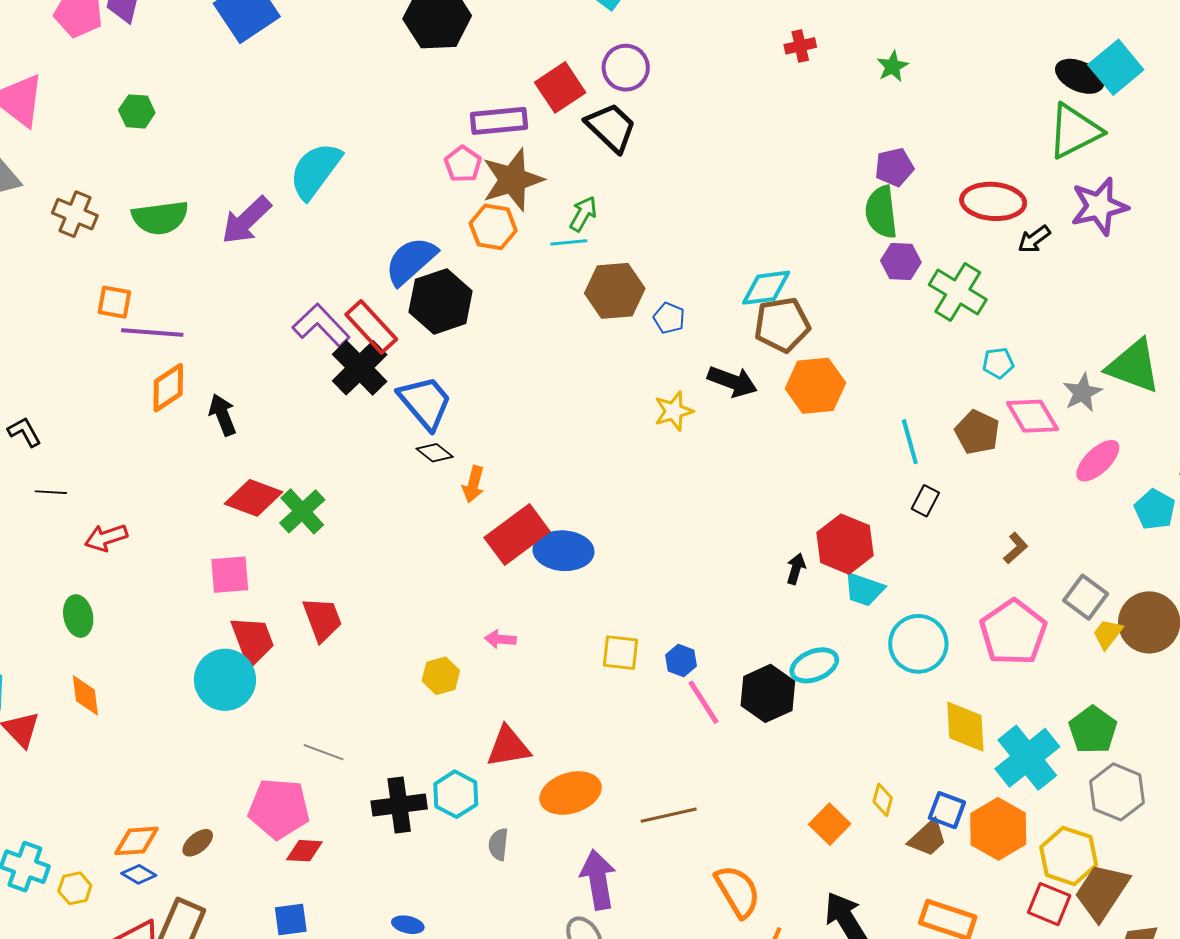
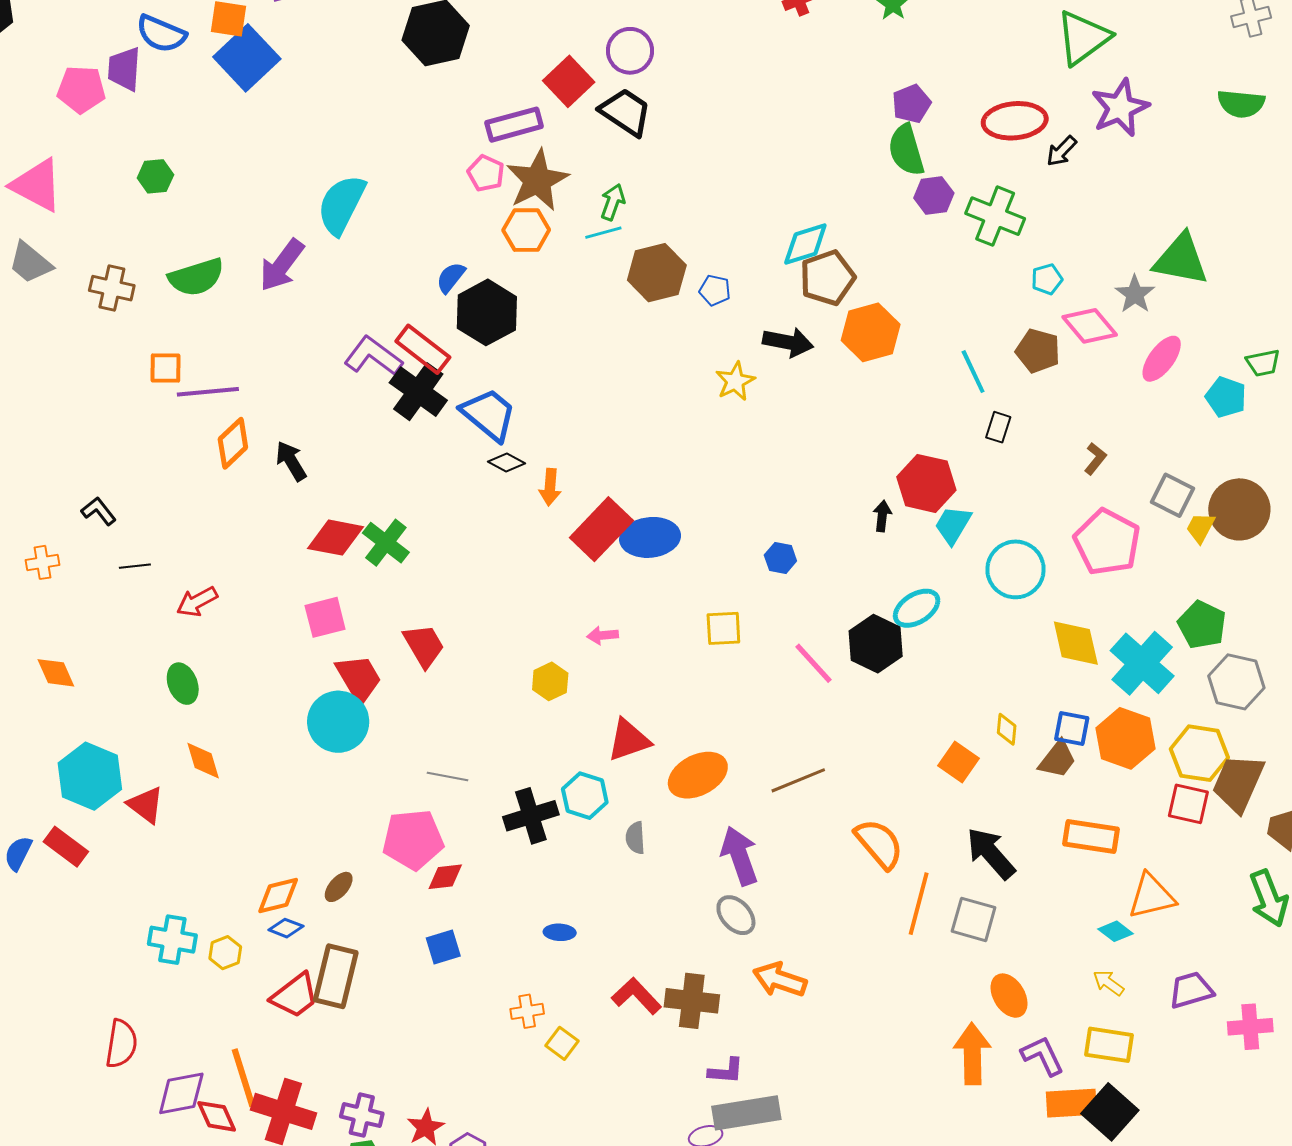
blue semicircle: (411, 261) -> (451, 277), size x0.6
cyan trapezoid: (864, 589) -> (953, 525), turned 111
blue hexagon: (681, 660) -> (780, 558), moved

